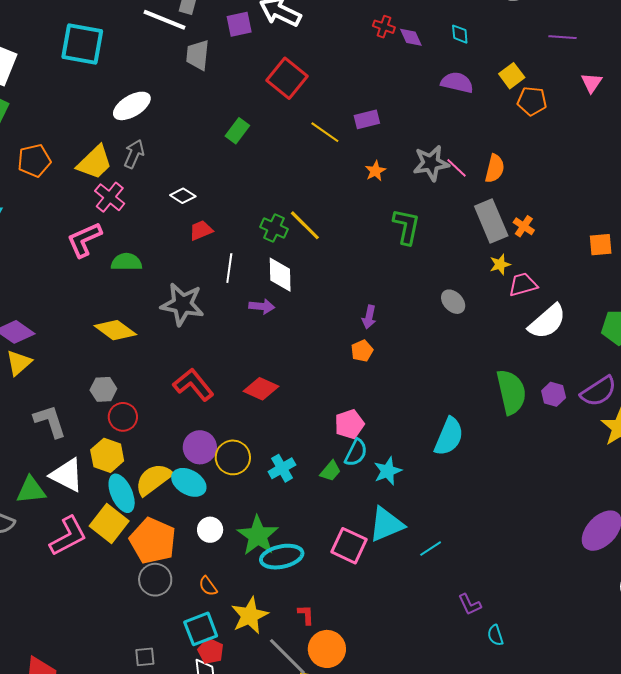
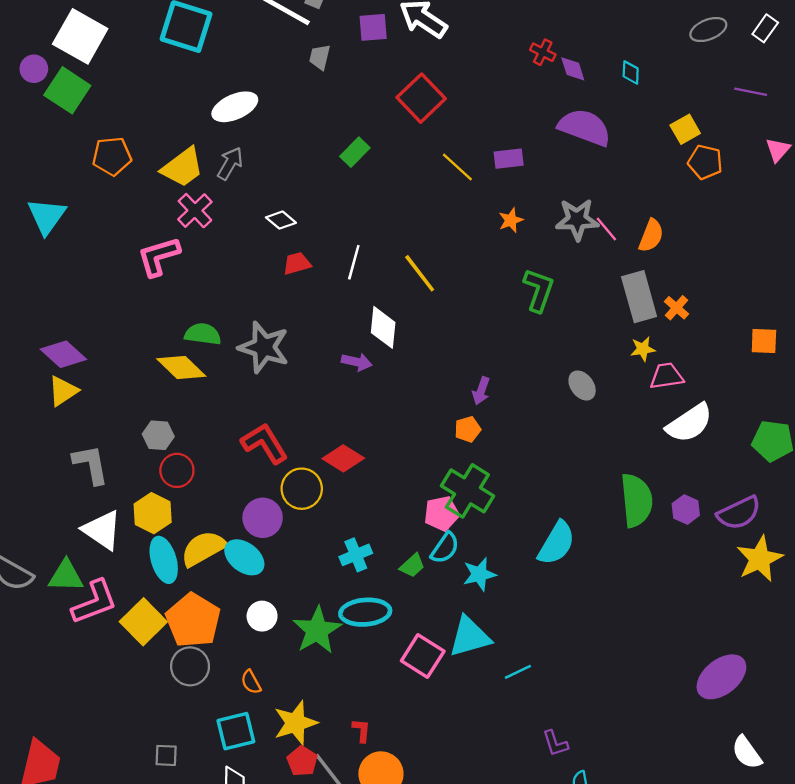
gray trapezoid: (198, 55) -> (320, 57), size x0.7
purple semicircle: (457, 82) -> (585, 127), moved, size x1.4
green cross: (274, 228) -> (467, 491), moved, size x1.6
green semicircle: (126, 262) -> (203, 334), moved
white line: (229, 268) -> (354, 262), moved
yellow circle: (233, 457) -> (302, 489), moved
green triangle: (31, 490) -> (66, 576), moved
yellow square: (109, 523) -> (143, 622), moved
cyan ellipse: (282, 557) -> (365, 612), moved
red pentagon: (211, 651) -> (302, 761), moved

